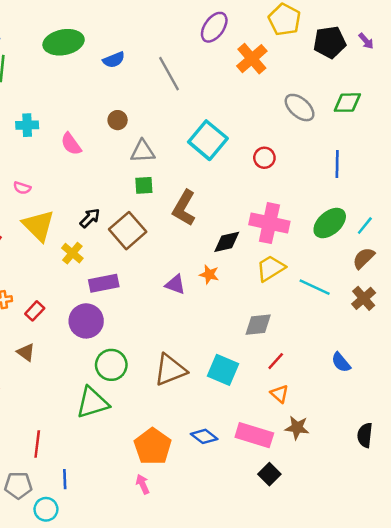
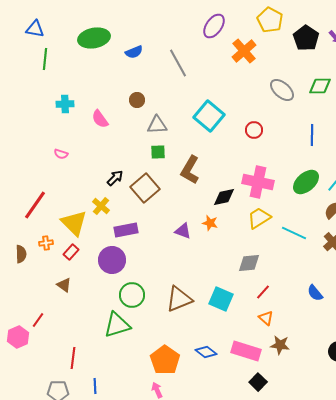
black pentagon: (330, 42) -> (306, 38), turned -30
yellow triangle: (38, 226) -> (74, 223), moved

